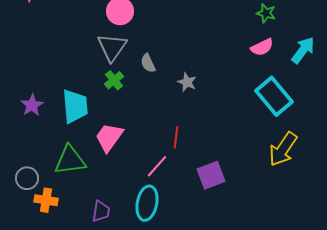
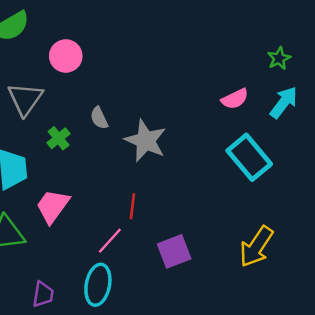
green star: (266, 13) -> (279, 58), moved, turned 30
gray triangle: (112, 47) -> (25, 99), moved
gray star: (187, 82) -> (146, 141), size x1.8
yellow arrow: (283, 149) -> (256, 247), moved

